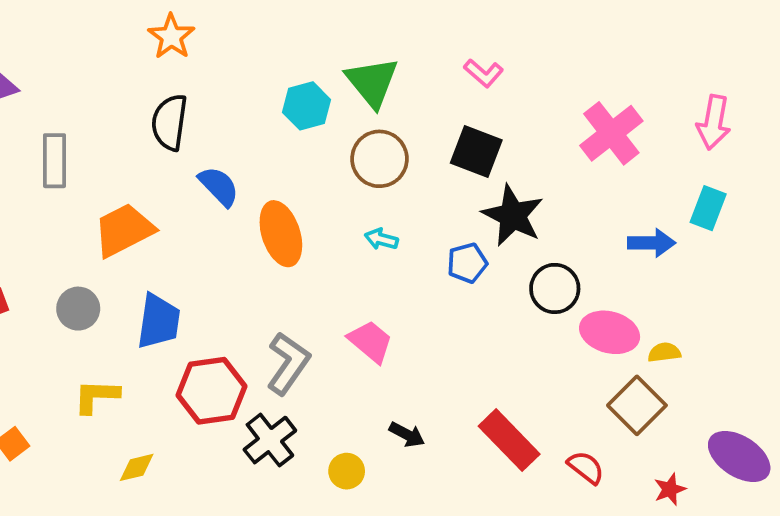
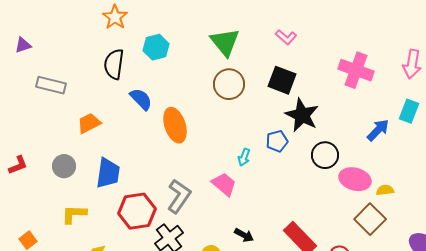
cyan hexagon: (306, 106) -> (156, 47), moved
pink cross: (611, 133) -> (356, 70), turned -32
gray rectangle: (54, 161) -> (51, 85), turned -76
orange trapezoid: (124, 230) -> (89, 123), size x0.7
cyan arrow: (381, 239) -> (244, 157), moved, turned -84
blue arrow: (652, 243) -> (378, 130), turned -45

